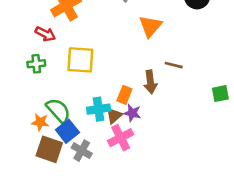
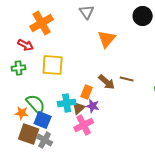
brown line: (174, 65) -> (127, 79), moved
brown arrow: (150, 82) -> (107, 82), turned -42
blue square: (67, 131) -> (43, 120), turned -30
gray cross: (82, 151) -> (45, 140), moved

